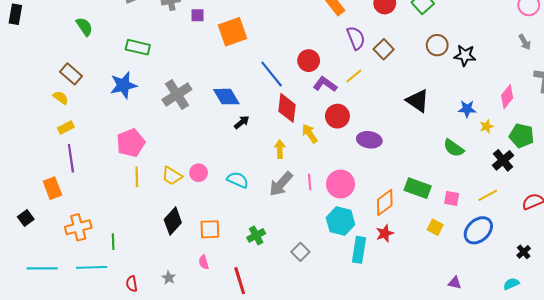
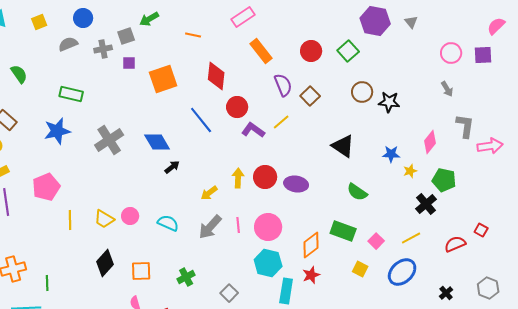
red diamond: (287, 108) -> (216, 76), moved
red circle: (337, 116) -> (265, 177), moved
yellow arrow: (310, 134) -> (238, 178), turned 36
pink pentagon: (131, 143) -> (46, 187), moved
green semicircle: (454, 148) -> (357, 192), moved
yellow arrow: (280, 149) -> (209, 193), turned -126
pink square: (452, 198) -> (376, 241), turned 35

